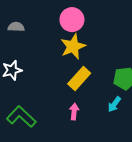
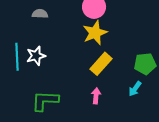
green L-shape: (21, 117) -> (45, 101), turned -40

